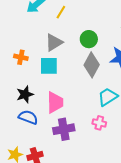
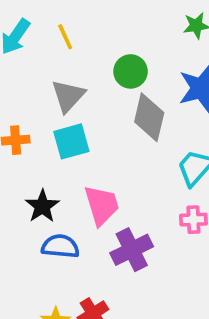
yellow line: (61, 12) -> (65, 37), turned -40

